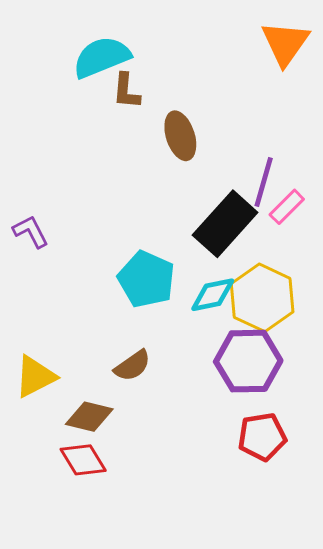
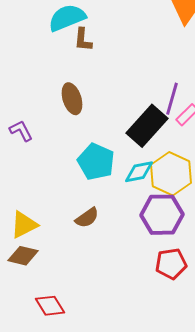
brown ellipse: (180, 136) -> (72, 99), moved
brown diamond: (89, 417) -> (23, 256), moved
red diamond: (83, 460) -> (50, 306), moved

